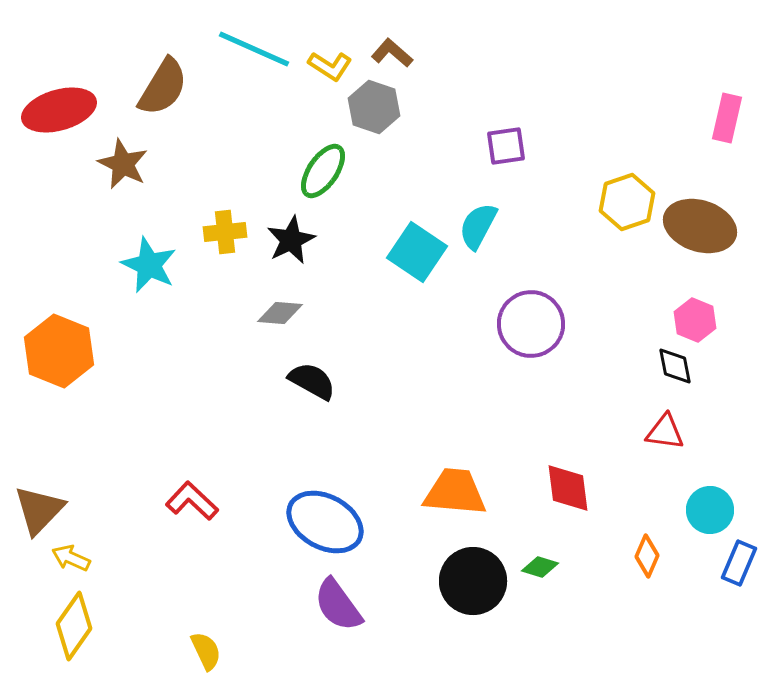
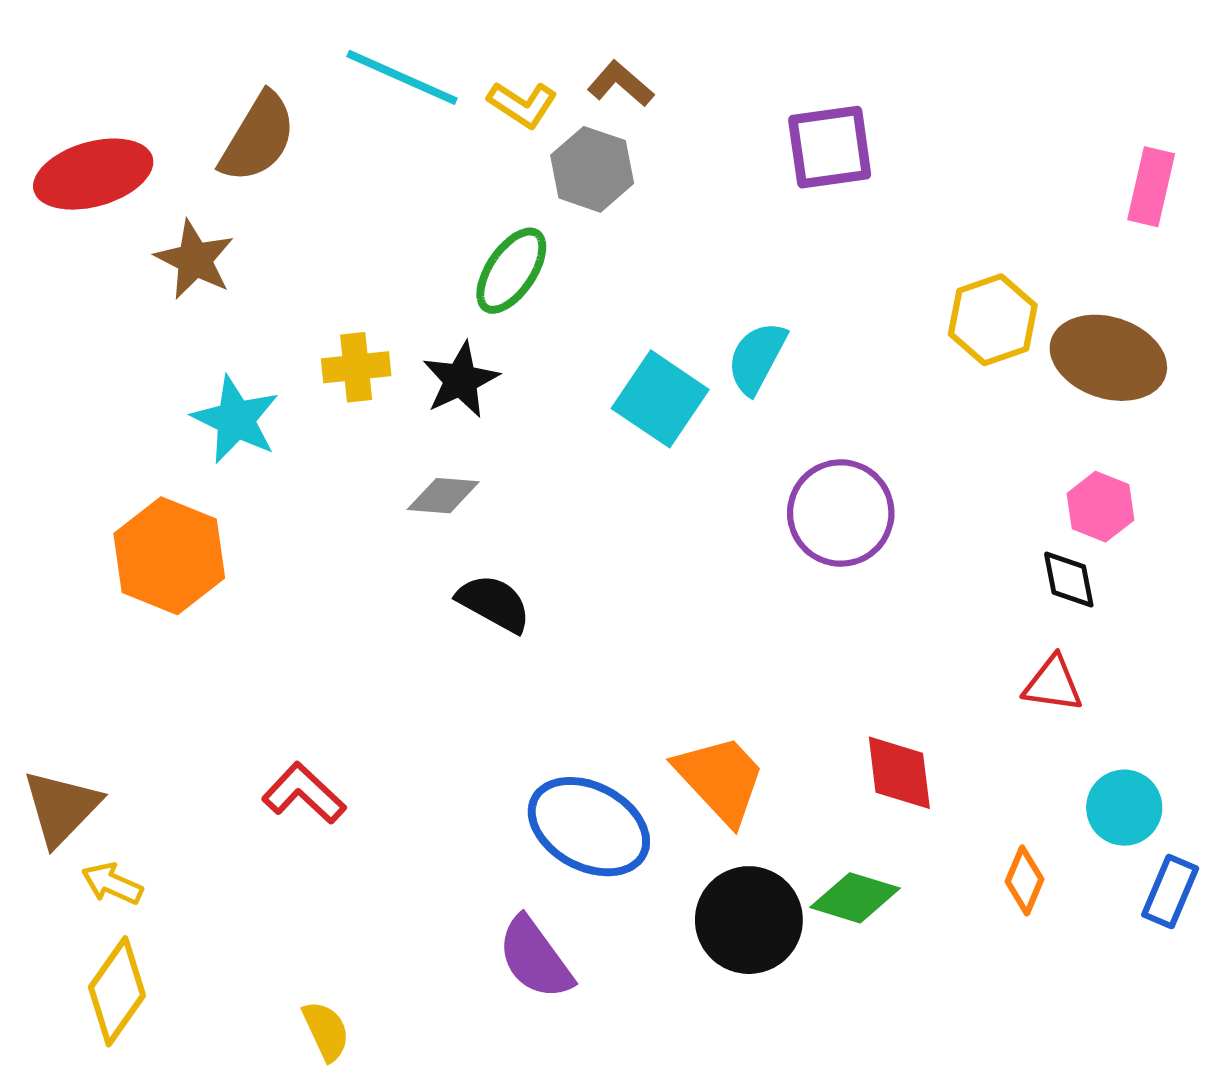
purple square: (506, 146) -> (830, 147), moved, size x1.4
orange hexagon: (59, 351) -> (169, 556), moved
orange trapezoid: (455, 492) -> (720, 779), turned 42
blue ellipse: (325, 522) -> (589, 827), moved
green diamond: (540, 567) -> (855, 898), size x1.5

